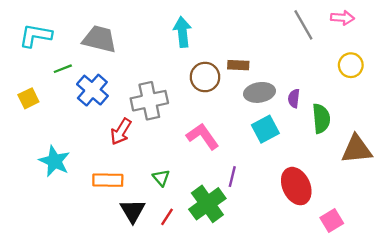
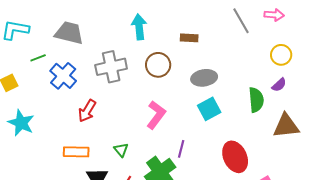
brown rectangle: (238, 65) -> (189, 38), moved
purple semicircle: (294, 98) -> (279, 85), moved, turned -140
gray cross: (149, 101) -> (111, 67), moved
pink L-shape: (203, 136) -> (156, 115), turned 72
cyan star: (55, 161) -> (21, 123), moved

